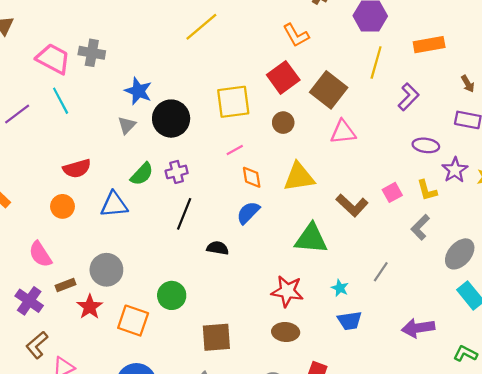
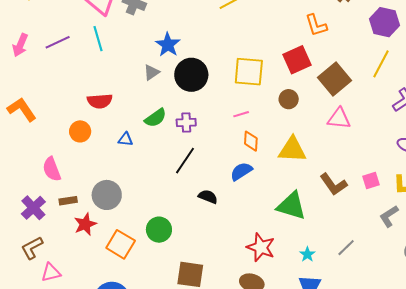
blue triangle: (114, 205) -> (126, 139), size x0.6

